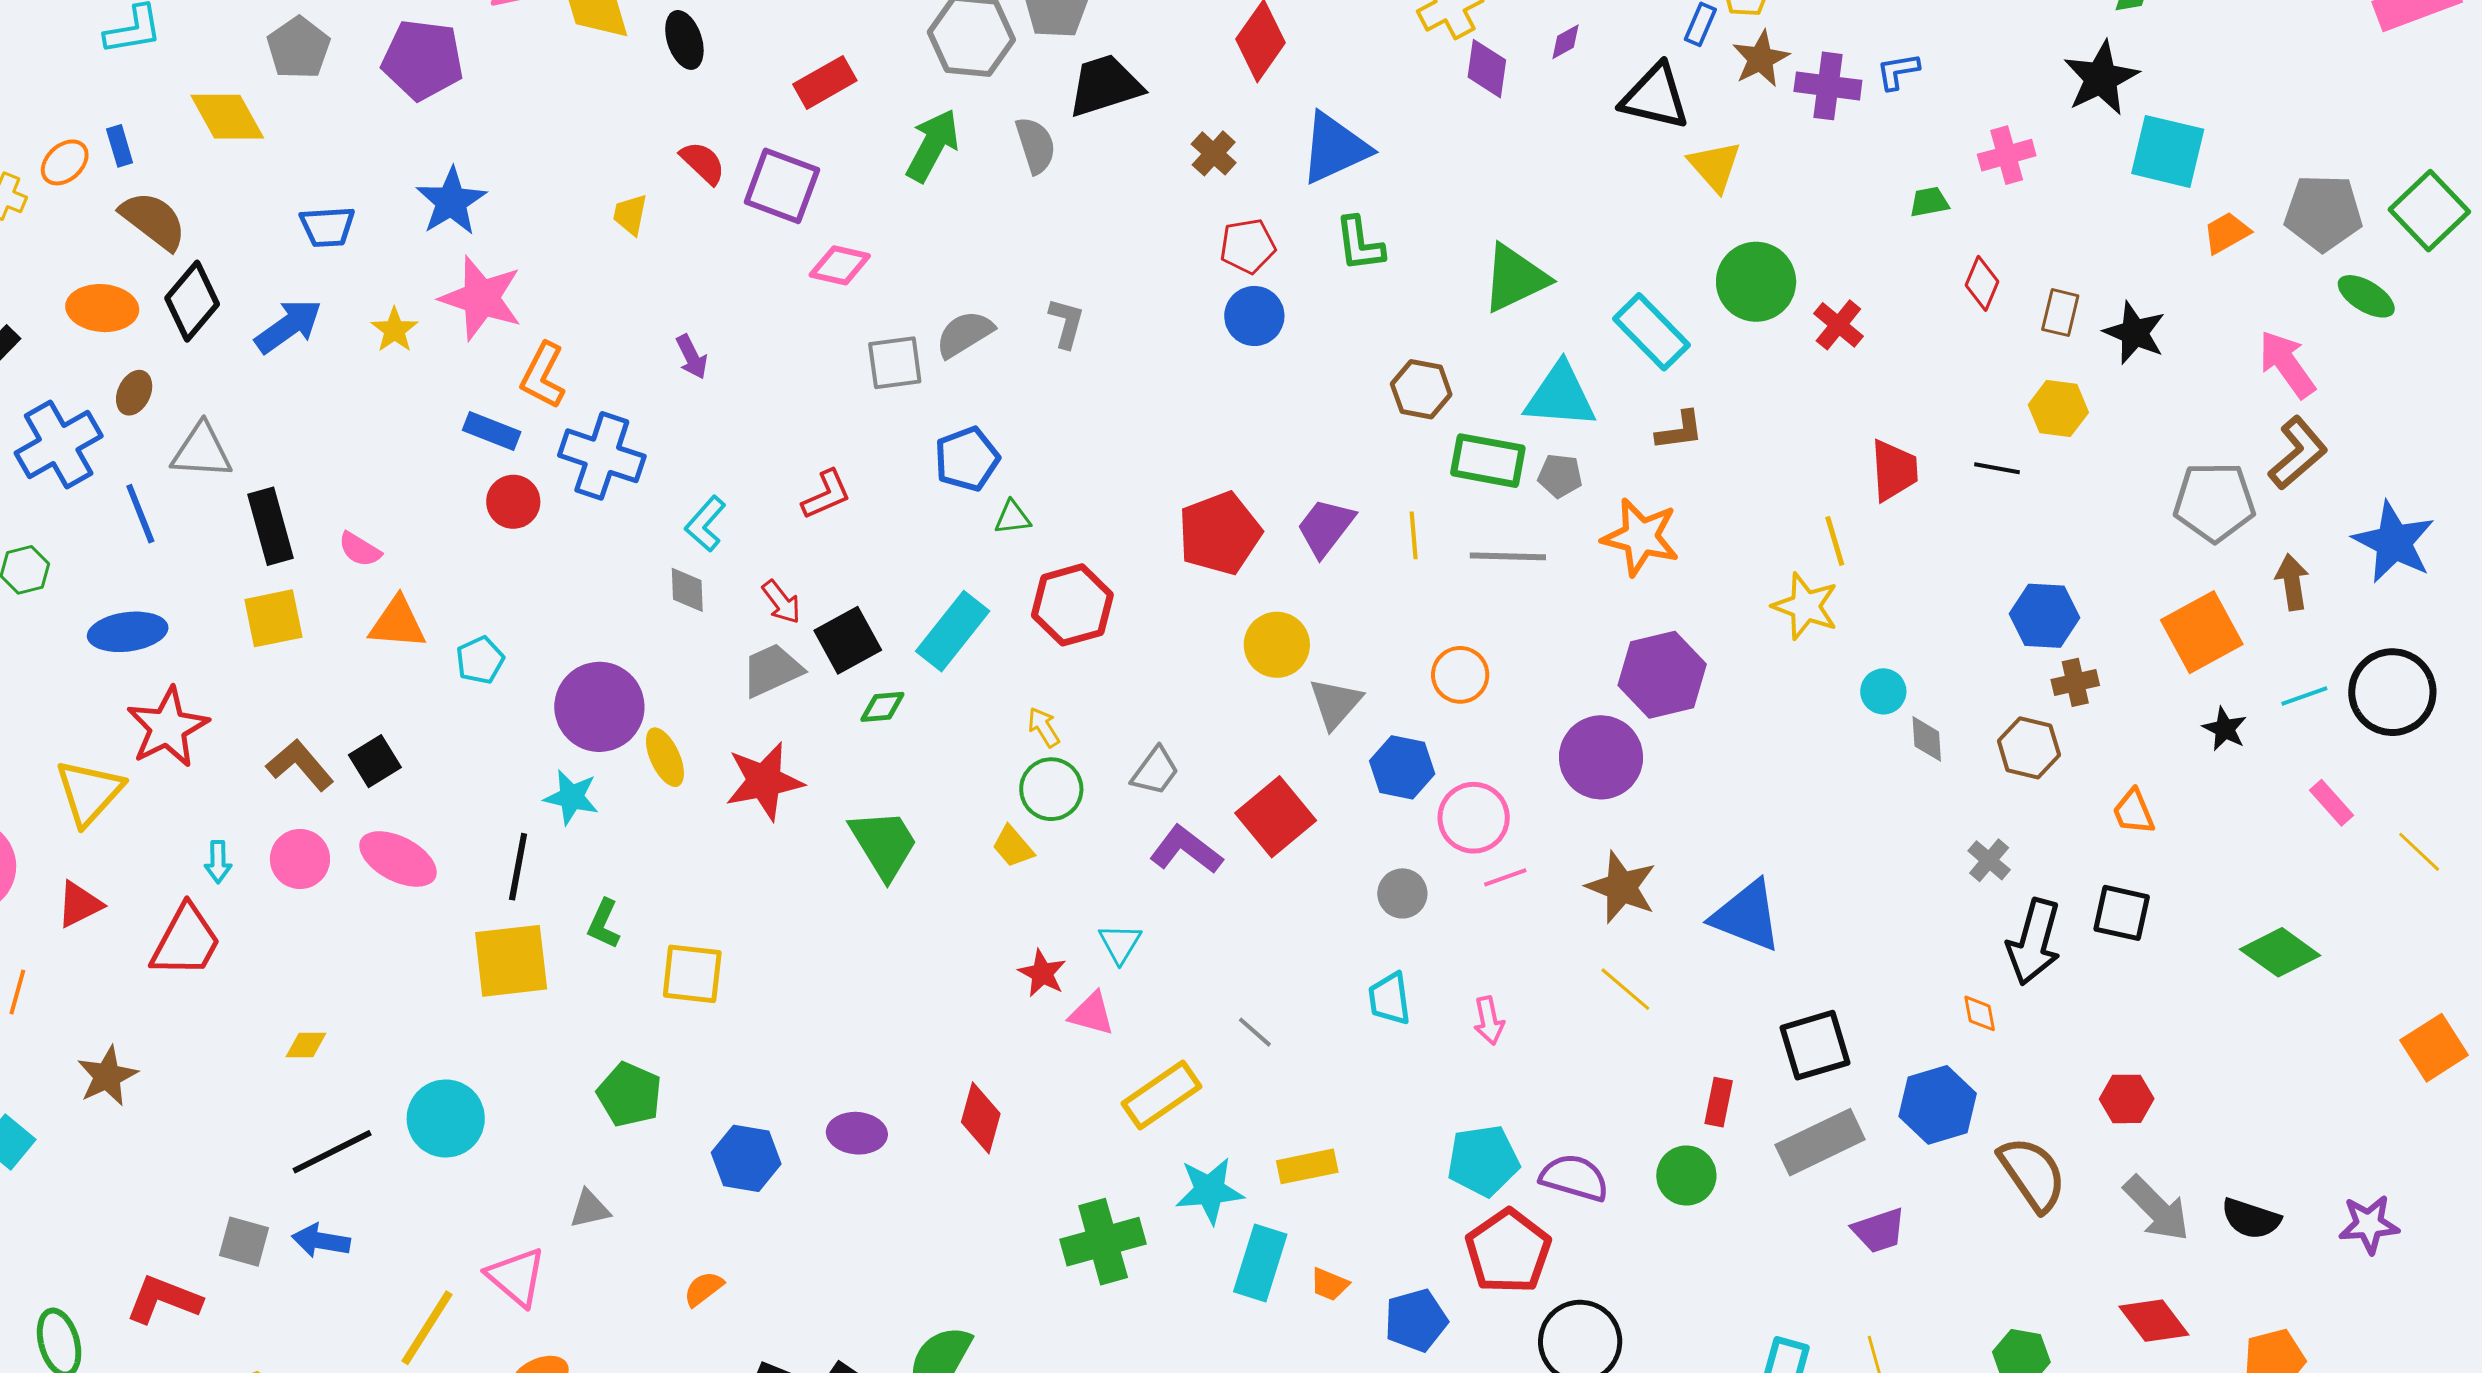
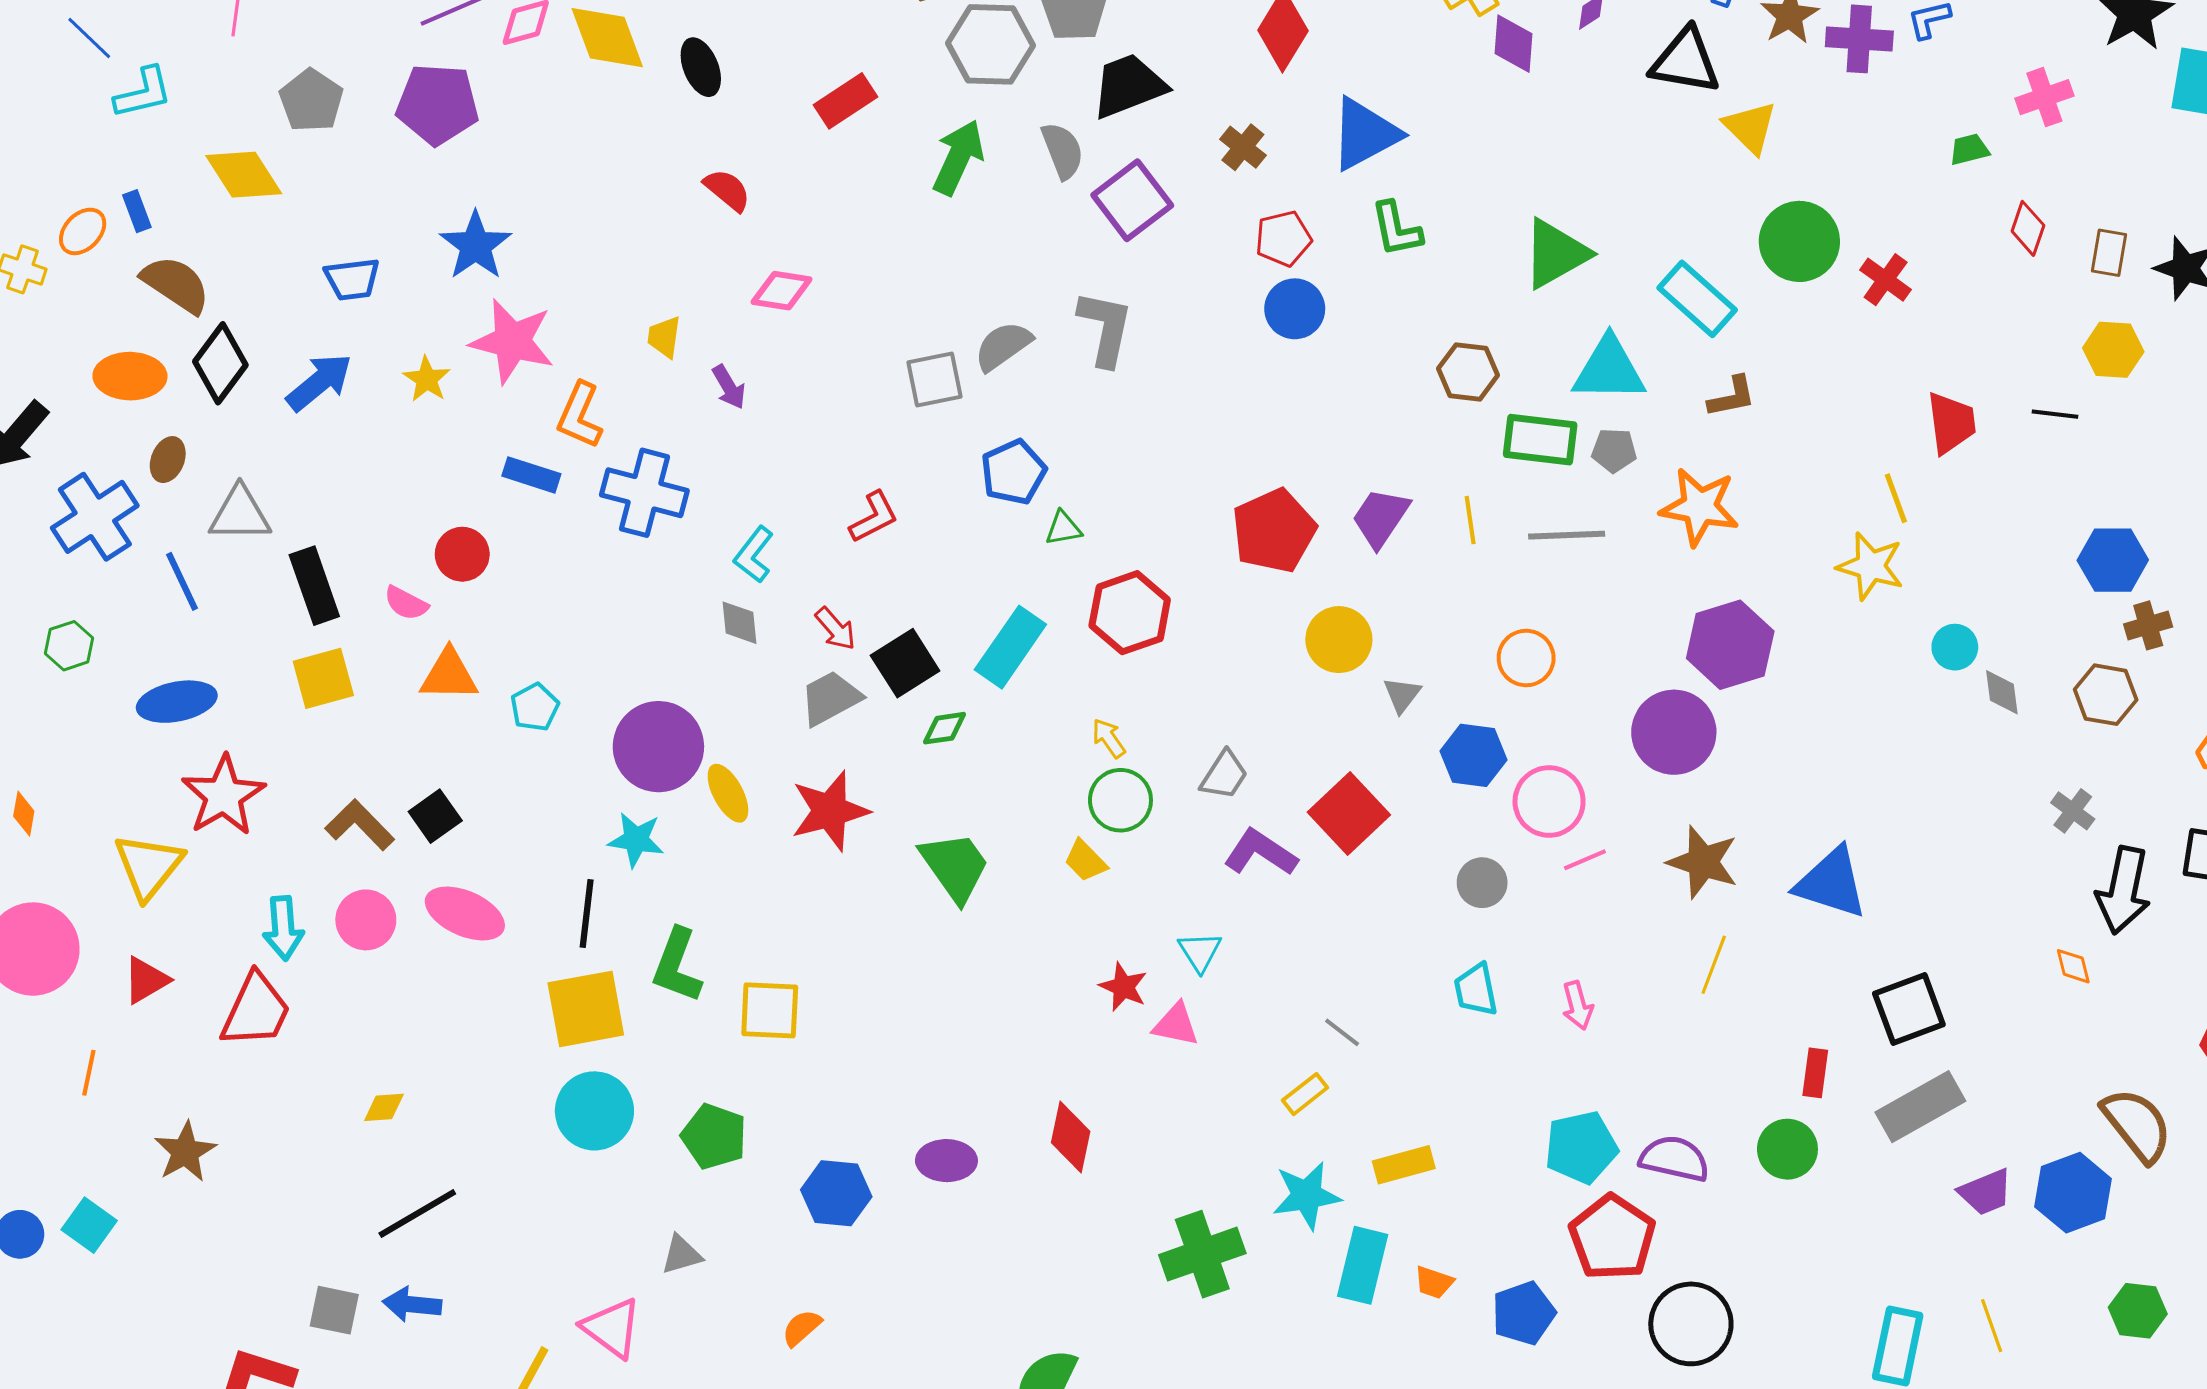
purple square: (782, 186) -> (1132, 200), moved, turned 36
yellow trapezoid: (630, 215) -> (664, 337), moved
pink diamond: (840, 265) -> (782, 291), moved
gray L-shape: (1066, 323) -> (1105, 328), size x1.5
red circle: (513, 502) -> (462, 554), moved
gray triangle: (1335, 703) -> (1402, 695), size x0.7
cyan arrow: (218, 862) -> (283, 928), size x1.5
green L-shape: (604, 924) -> (677, 966), size x1.5
yellow line: (1625, 989) -> (1714, 965), turned 74
yellow rectangle: (1162, 1095) -> (1305, 1094), moved, size x0.6
blue hexagon: (1938, 1105) -> (2073, 1193), moved
cyan circle: (446, 1119) -> (594, 1111), moved

